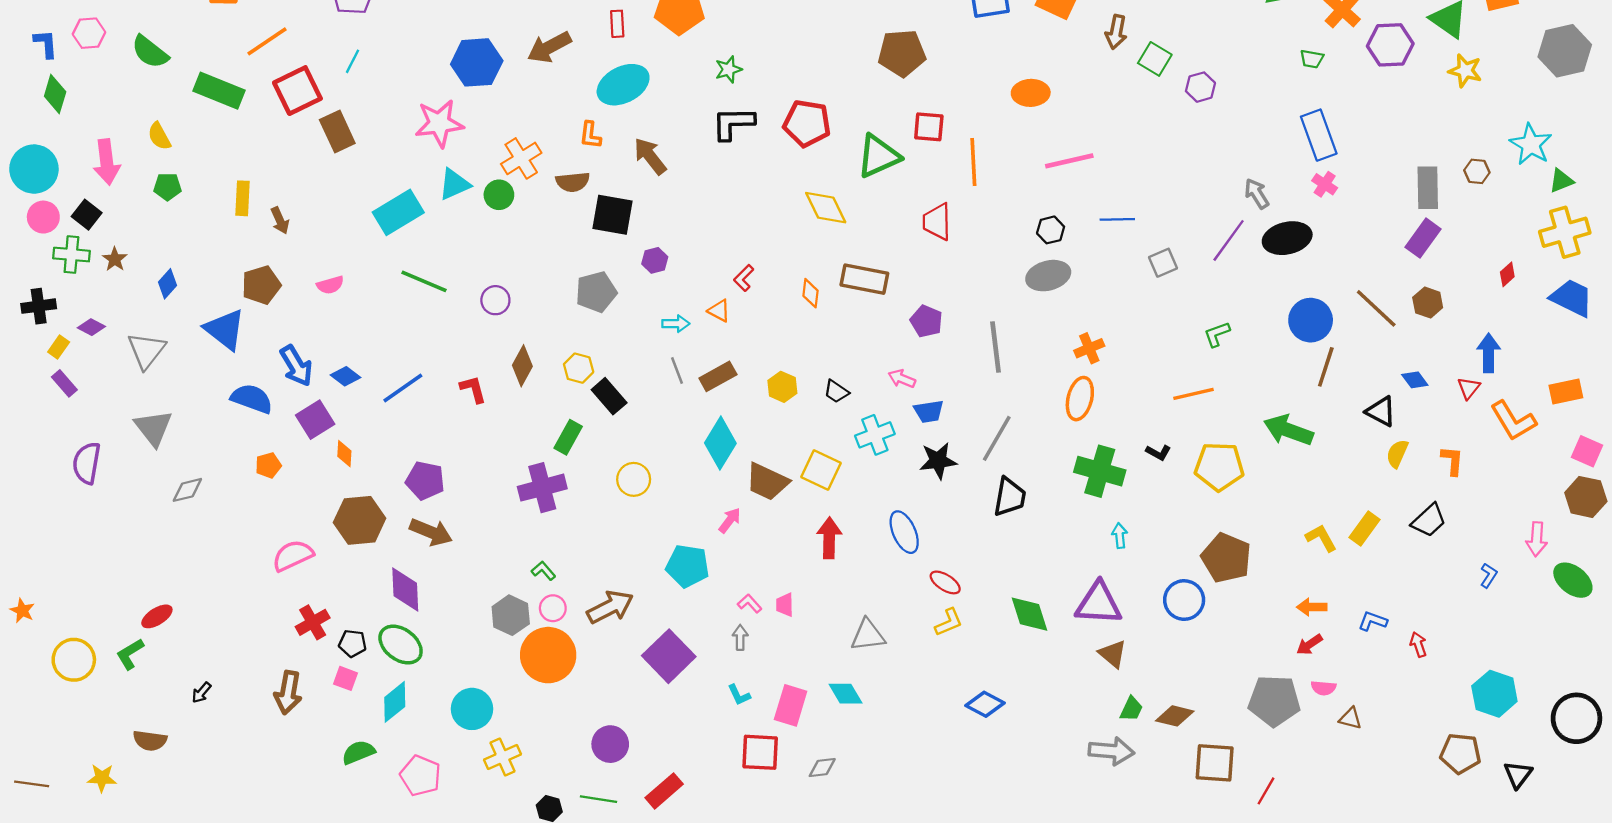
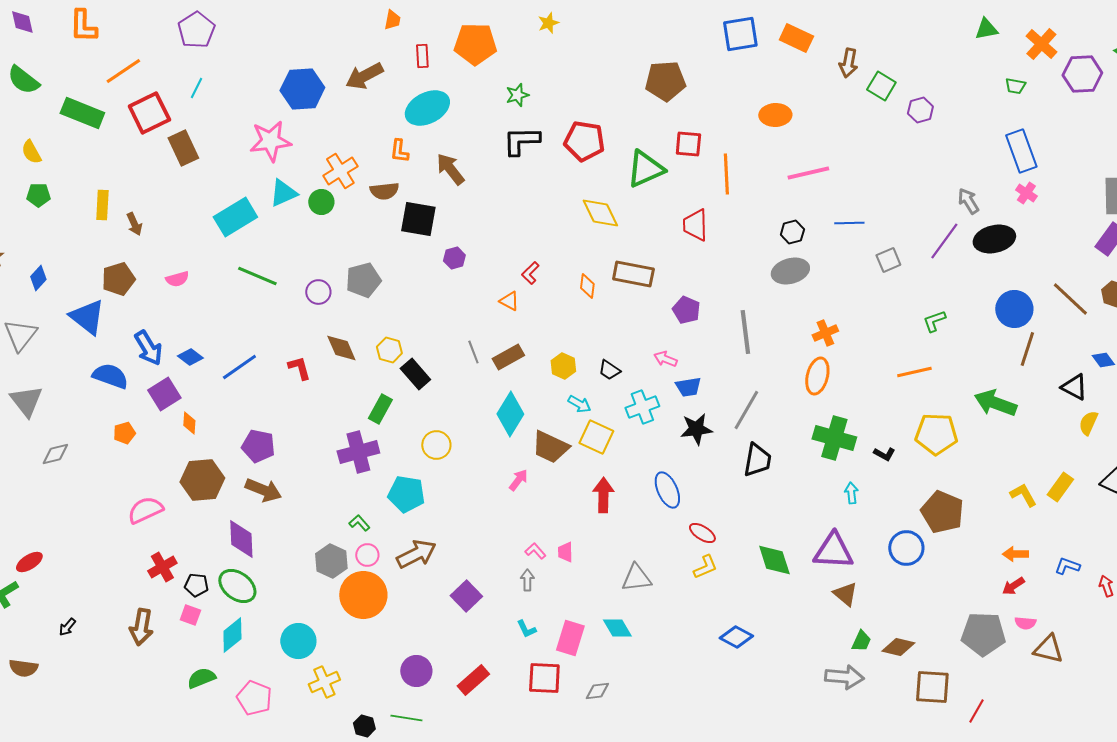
gray pentagon: (596, 292) -> (363, 280), moved
cyan arrow: (676, 324) -> (579, 404), moved, turned 30
brown diamond: (522, 366) -> (341, 348), turned -52
black L-shape: (1158, 452) -> (884, 454), moved
cyan pentagon: (687, 566) -> (406, 494), moved
purple square: (669, 656) -> (466, 596), size x0.7
brown triangle: (1350, 718) -> (1048, 649), size x1.5
red rectangle: (664, 791) -> (473, 680), moved

